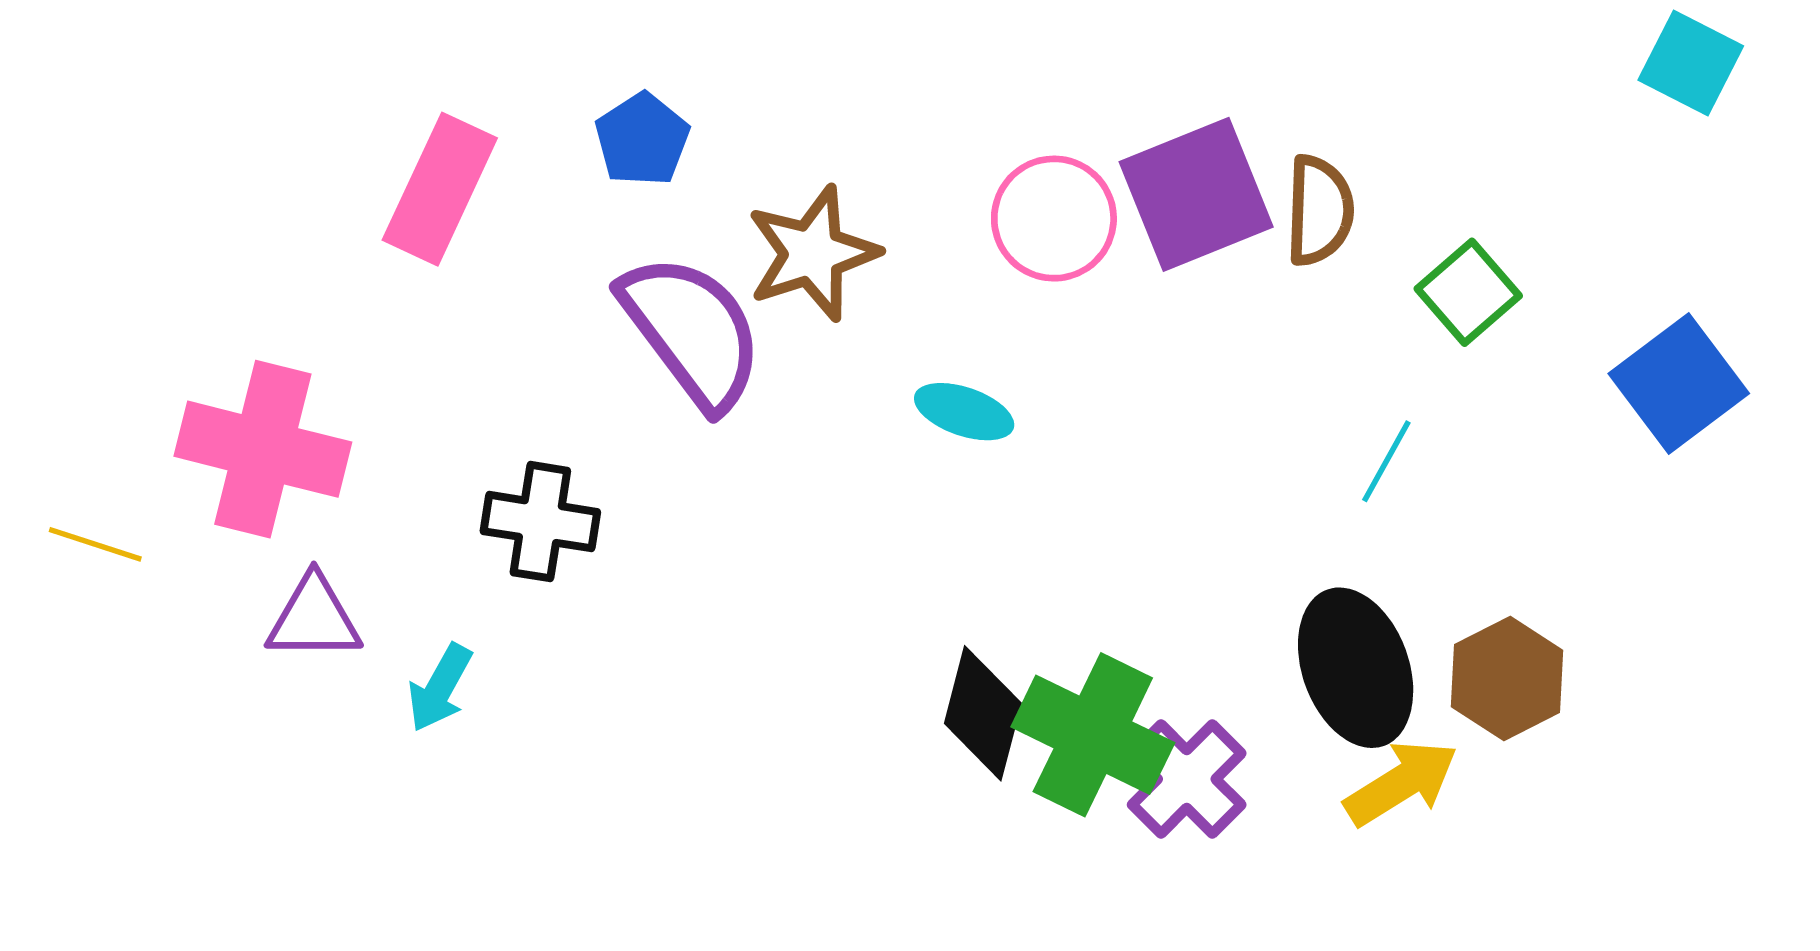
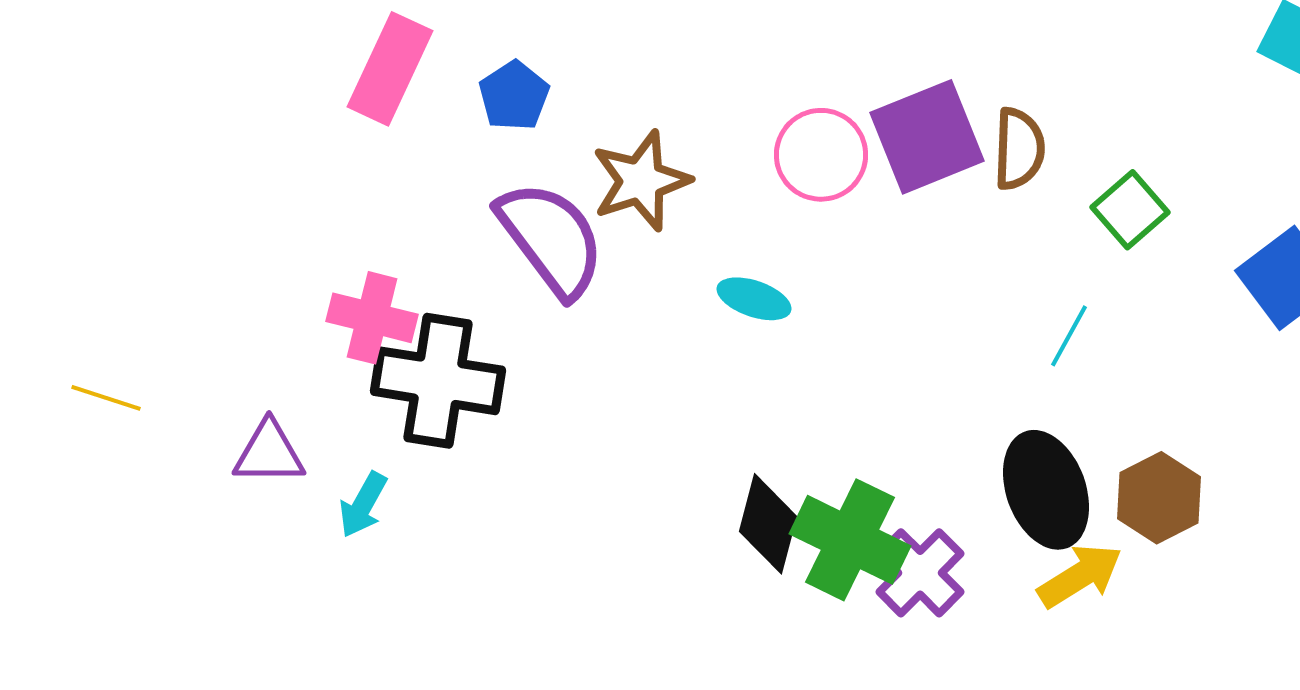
pink rectangle: (440, 189) -> (390, 69), moved
pink cross: (263, 449) -> (372, 318), moved, size x0.7
black cross: (540, 522) -> (438, 381), size x1.5

